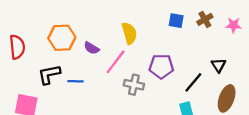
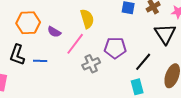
black triangle: (219, 65) -> (165, 34), moved, size x1.6
black L-shape: (49, 74) -> (17, 55), turned -60
gray cross: (134, 85) -> (91, 64), turned -36

